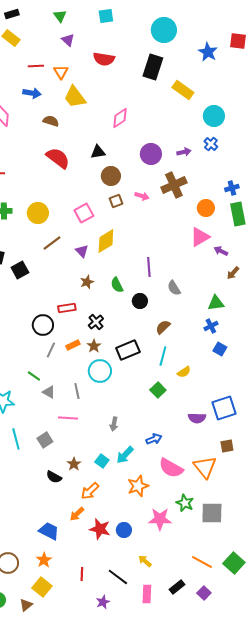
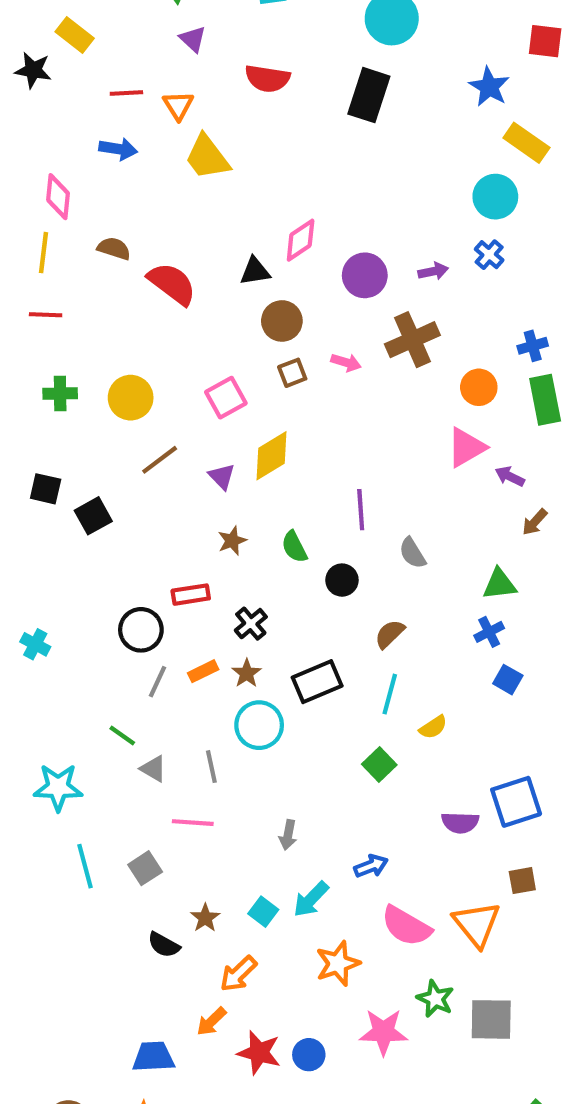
blue star: (208, 52) -> (489, 87), moved
yellow rectangle: (183, 90) -> (526, 143), moved
pink diamond: (120, 118) -> (301, 240), moved
brown semicircle: (51, 121) -> (114, 248), moved
blue trapezoid: (49, 531) -> (153, 1057), turned -30

